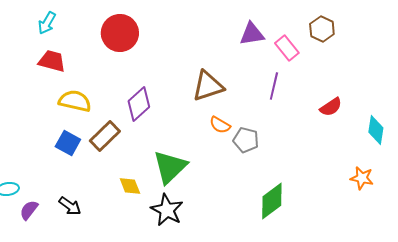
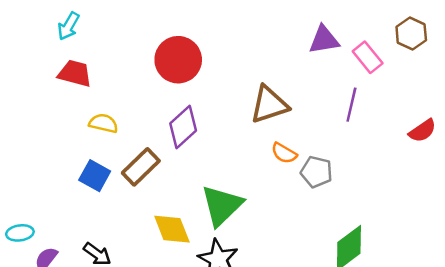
red circle: (120, 33) -> (178, 60), moved
yellow semicircle: (75, 101) -> (103, 123), size x0.7
yellow diamond: (130, 186) -> (172, 229), size x1.4

